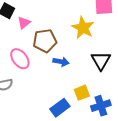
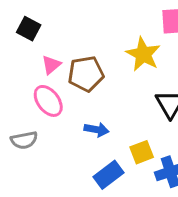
pink triangle: (24, 23) -> (51, 65), moved
blue arrow: (61, 62) -> (96, 130), moved

